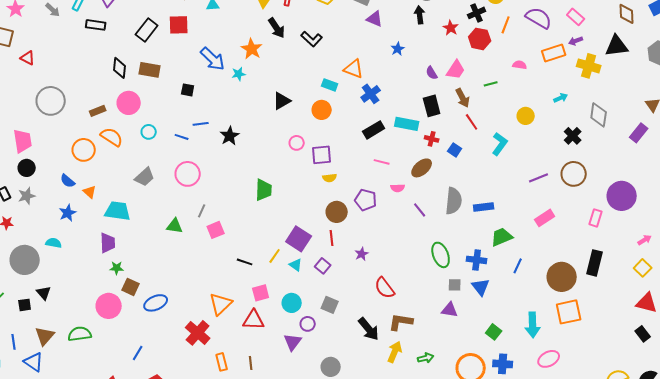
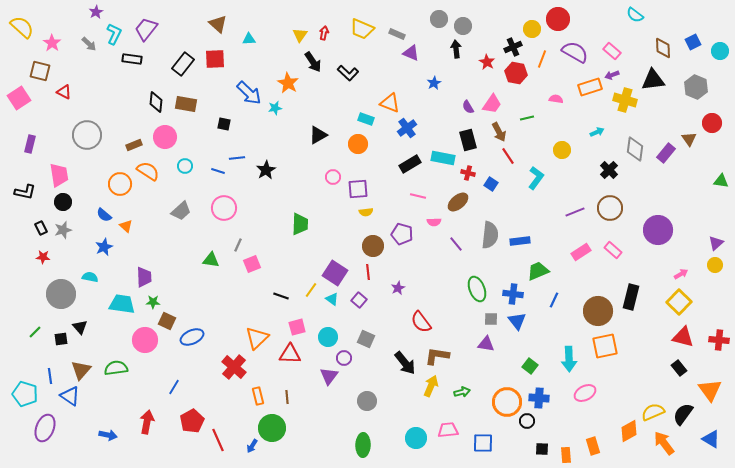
purple rectangle: (639, 133) -> (666, 153), moved
cyan trapezoid: (118, 211) -> (122, 304), moved
pink rectangle: (596, 218) -> (613, 250), moved, turned -66
yellow square: (643, 268) -> (679, 302), size x1.4

